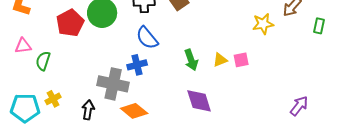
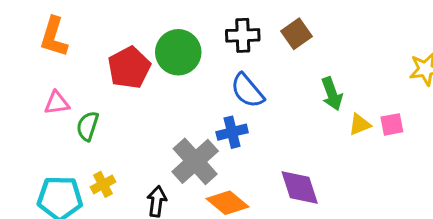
green arrow: (191, 60) -> (332, 94), moved
gray cross: (113, 84) -> (195, 161), turned 36
purple diamond: (199, 101) -> (300, 187), moved

